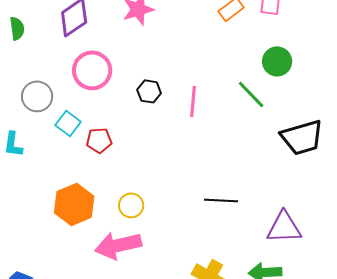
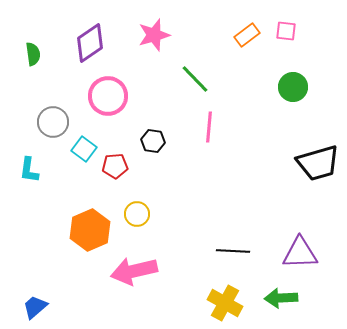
black hexagon: (149, 91) -> (153, 141), moved
green line: (251, 94) -> (195, 79), moved
black line: (221, 200) -> (233, 251), moved
yellow circle: (131, 205) -> (137, 214), moved

